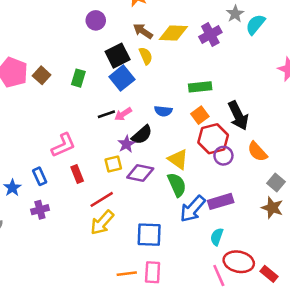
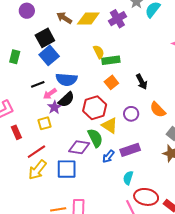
yellow semicircle: (146, 56) -> (99, 52), moved
blue semicircle: (163, 111) -> (67, 79), moved, size x1.5
pink arrow: (123, 114) -> (50, 94), moved
black arrow: (238, 116) -> (142, 82), size x0.7
red hexagon: (213, 139) -> (95, 108), moved
yellow triangle: (178, 159) -> (110, 126), moved
purple diamond: (140, 173) -> (79, 147), moved
blue arrow: (193, 209) -> (108, 157), size x0.6
blue square: (149, 235) -> (67, 169), moved

